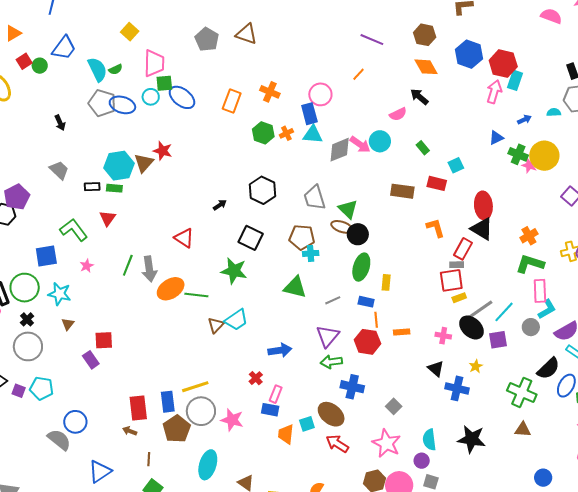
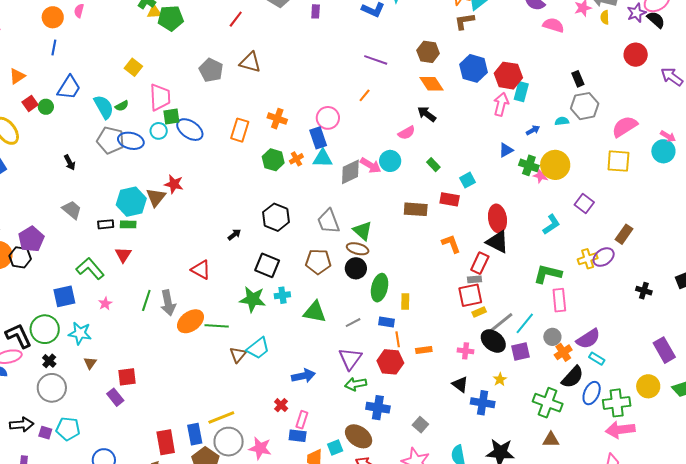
black circle: (358, 234) -> (356, 268), moved
orange cross: (529, 236) -> (563, 352), moved
cyan cross: (311, 253) -> (282, 295), moved
cyan L-shape: (547, 309) -> (551, 224), moved

